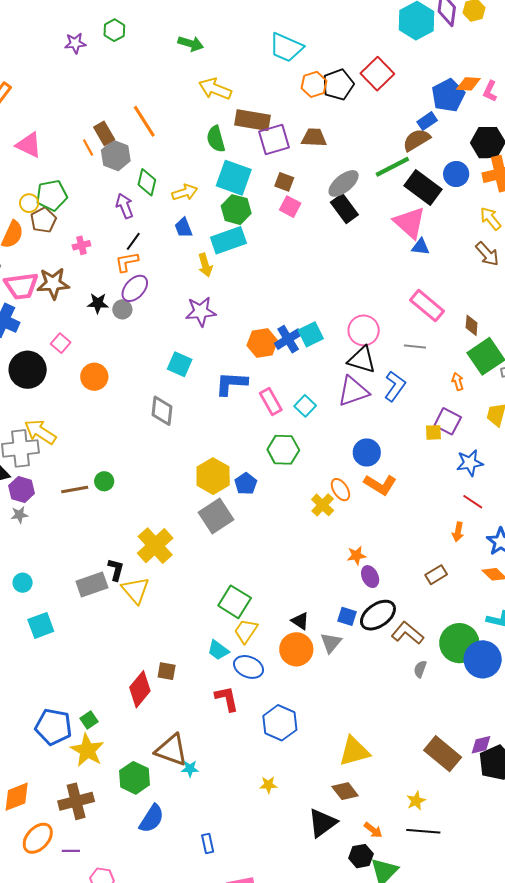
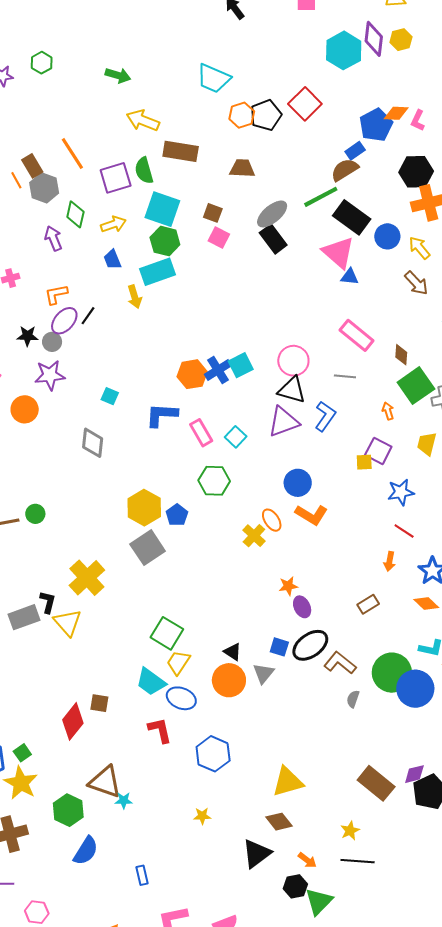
purple square: (274, 140) -> (116, 178), moved
blue circle: (456, 174) -> (387, 236), moved
black line: (133, 241) -> (88, 316), moved
purple star: (201, 312) -> (50, 375), moved
cyan square: (180, 364) -> (110, 396), size x0.7
cyan trapezoid: (218, 650) -> (151, 682), size x1.4

